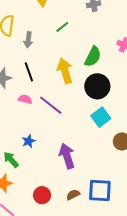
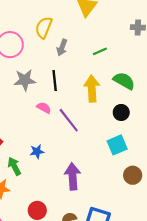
green line: (62, 27) -> (100, 51), moved
green semicircle: (93, 57) -> (124, 81), turned -100
black circle: (97, 86) -> (121, 112), size x0.6

